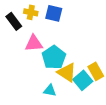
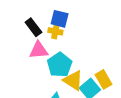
yellow cross: (31, 12) -> (55, 31), moved
black rectangle: (14, 21) -> (33, 27), moved

